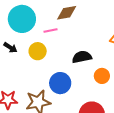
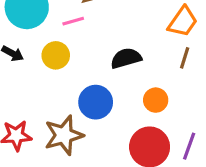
orange circle: (102, 76) -> (156, 100), moved

